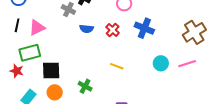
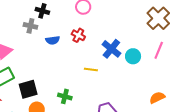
blue cross: (144, 28) -> (111, 49), moved, turned 30
pink line: (187, 64) -> (159, 50), turned -36

